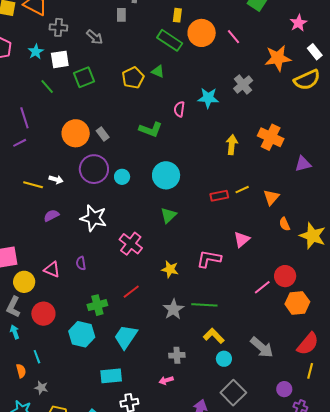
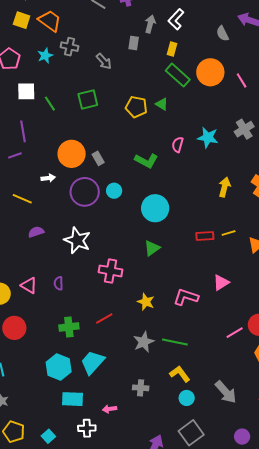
yellow rectangle: (177, 15) -> (172, 49), moved
cyan star: (36, 52) -> (45, 56), moved
white square: (60, 59) -> (26, 91), moved
yellow pentagon: (133, 78) -> (136, 107), turned 30
cyan circle: (122, 177) -> (114, 191), moved
white arrow: (56, 179) -> (48, 178), moved, turned -32
pink cross: (131, 244) -> (111, 271), turned -35
cyan hexagon: (82, 334) -> (59, 367), moved
pink arrow: (166, 380) -> (110, 409), moved

